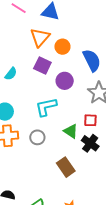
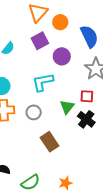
purple square: (42, 66) -> (40, 41), turned 36
green triangle: (71, 131) -> (67, 107), turned 35
brown rectangle: (66, 167) -> (49, 142), moved

